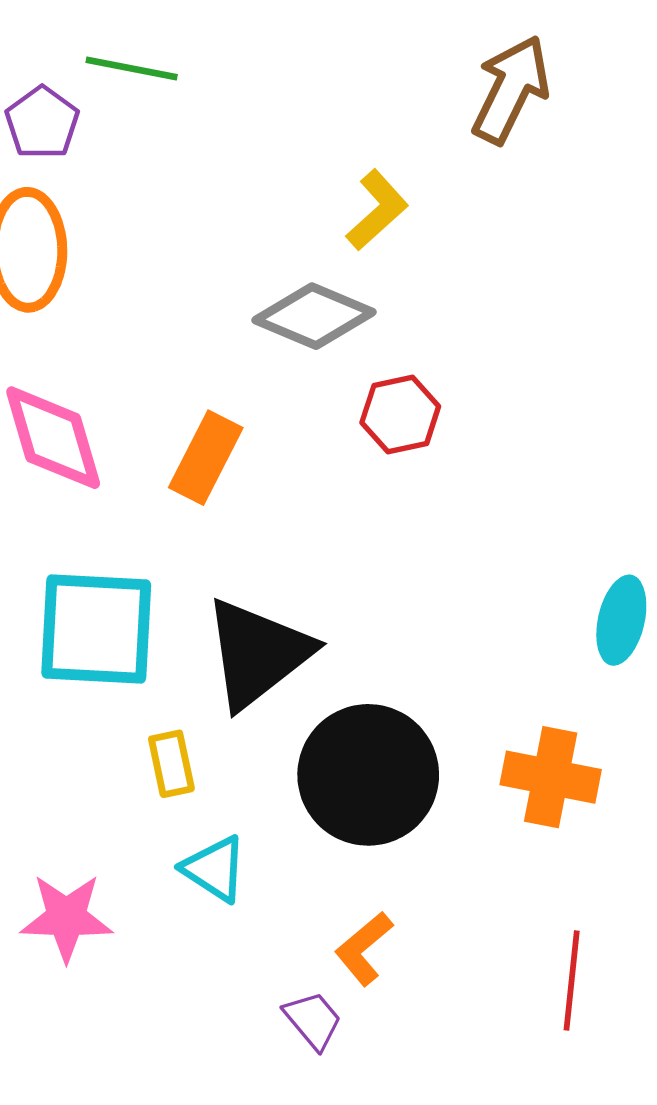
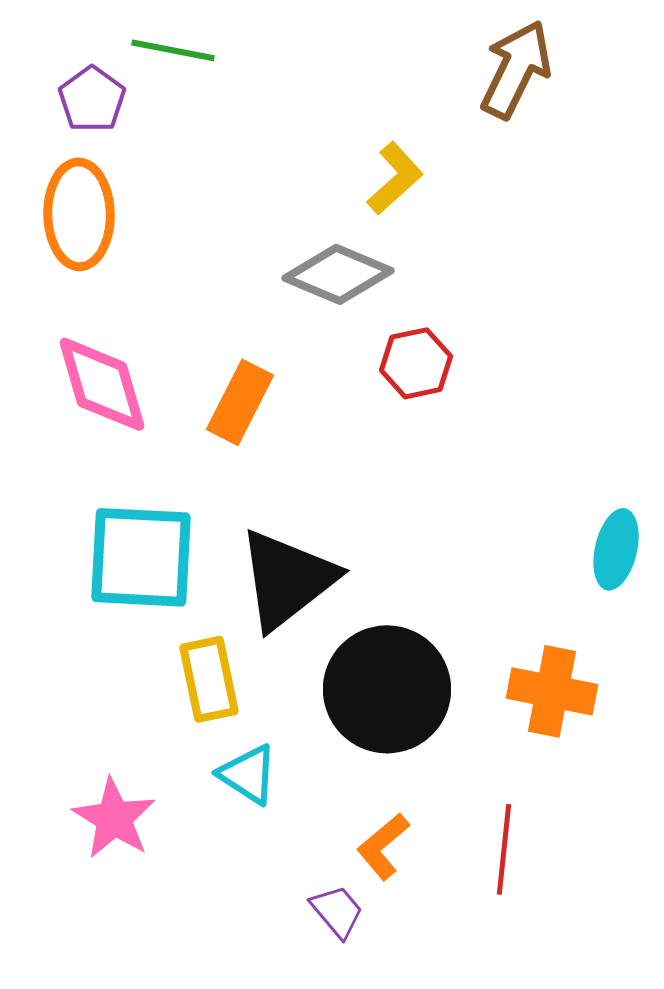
yellow rectangle: (171, 764) -> (209, 679), size x1.4
pink star: (66, 917) -> (114, 818), turned 30
red line: (572, 980) -> (504, 849), moved

